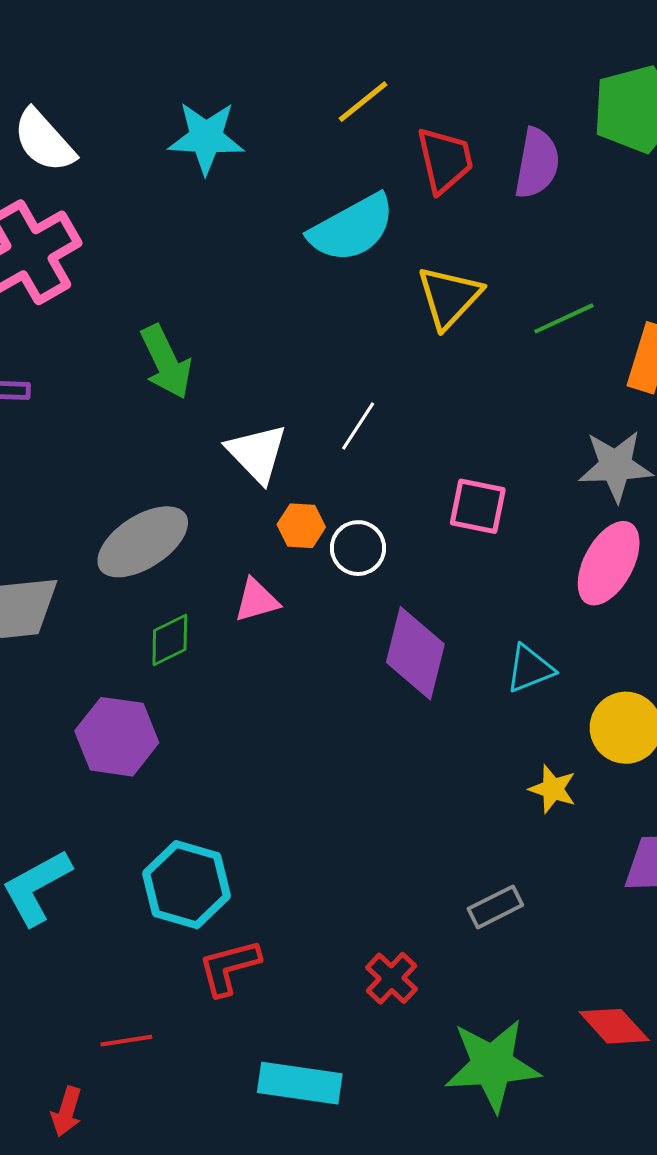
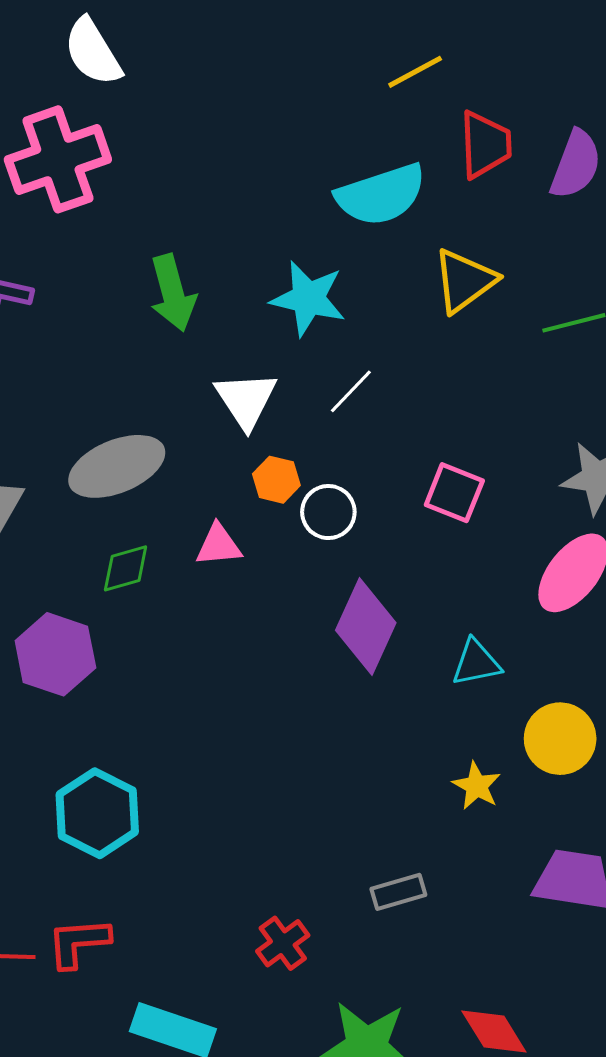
cyan star: (206, 138) -> (308, 298), moved
red L-shape: (229, 967) -> (78, 943), moved

